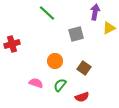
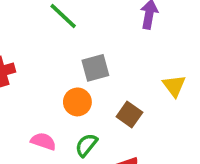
yellow triangle: (109, 28) -> (174, 86), moved, turned -40
gray square: (76, 34) -> (95, 68), moved

